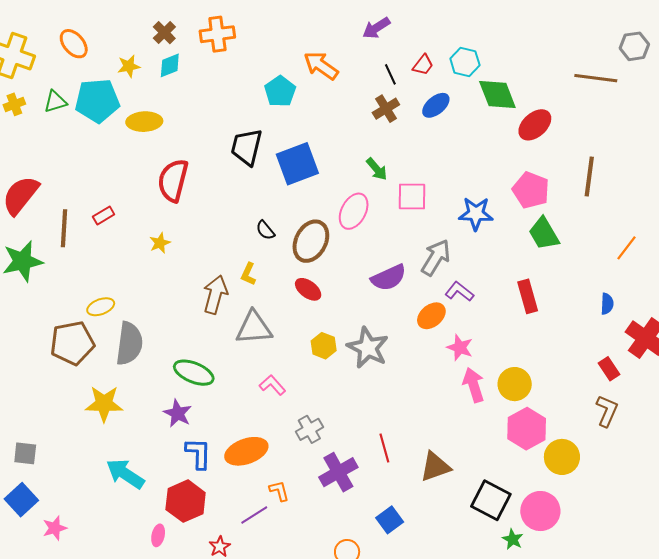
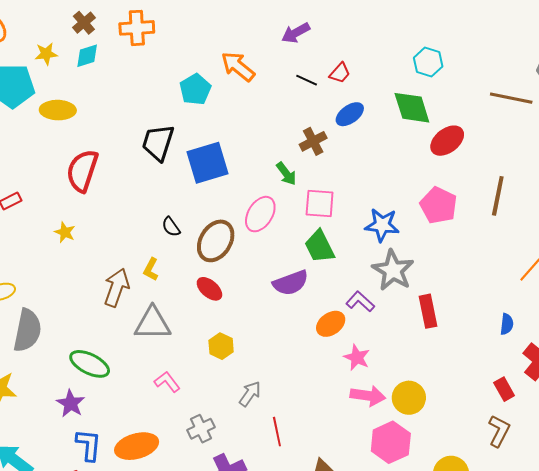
cyan hexagon: (465, 62) -> (428, 62), moved
black line: (390, 74) -> (307, 80), turned -45
brown cross: (386, 109) -> (313, 141), moved
green trapezoid: (544, 234) -> (320, 246), moved
yellow star: (160, 243) -> (65, 232), turned -30
gray arrow: (436, 257) -> (250, 394), moved, size x0.7
gray star: (368, 348) -> (393, 270), moved
pink arrow: (474, 385) -> (368, 396), turned 112
pink hexagon: (527, 429) -> (391, 442), moved
red line: (384, 448) -> (277, 432), moved

